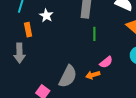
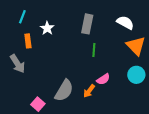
gray arrow: (19, 53) -> (18, 64), turned -36
orange arrow: (93, 75) -> (89, 91), turned -40

